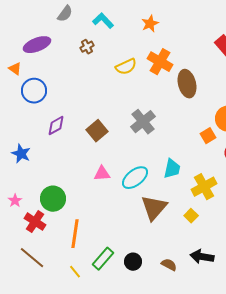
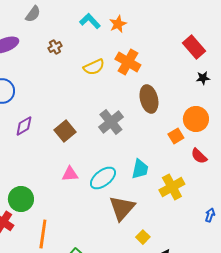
cyan L-shape: (103, 21) -> (90, 21), moved
brown ellipse: (187, 84) -> (149, 99), moved
yellow square: (191, 216) -> (143, 237), moved

